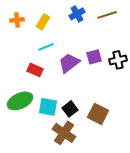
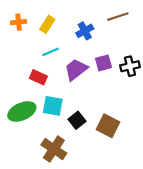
blue cross: (77, 14) -> (85, 31), moved
cyan square: (48, 107) -> (53, 106), moved
brown cross: (64, 133) -> (54, 149), moved

